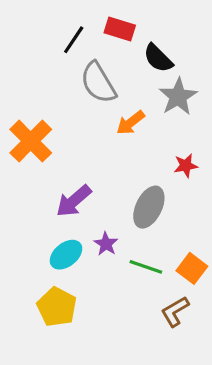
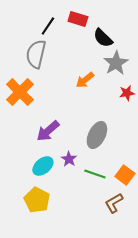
gray semicircle: (98, 83) -> (36, 54), moved, turned 44
red star: (186, 166) -> (127, 93), moved

